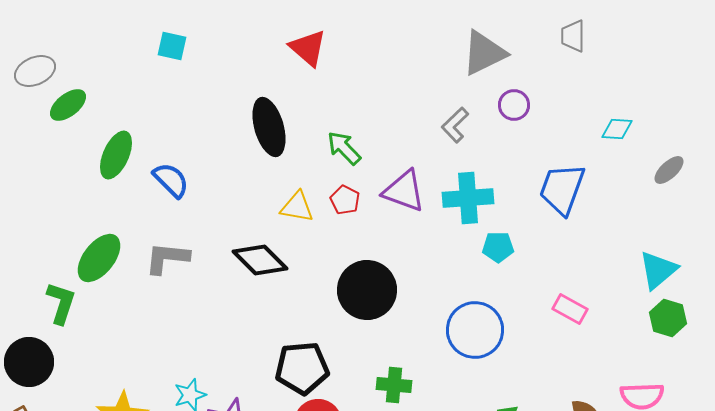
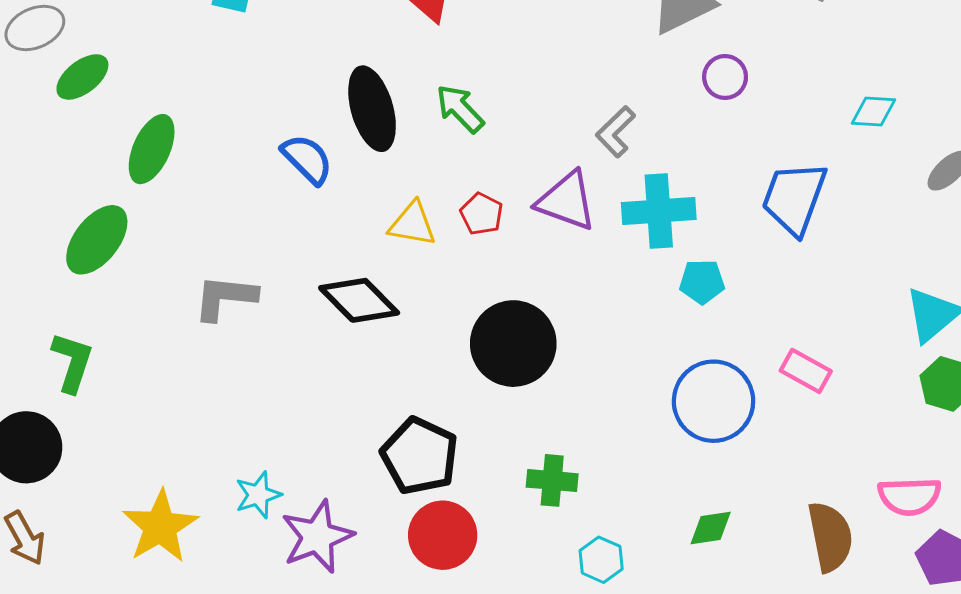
gray L-shape: (455, 125) -> (616, 132), moved
green arrow: (344, 148) -> (460, 109), moved
blue semicircle: (171, 180) -> (307, 159), moved
green ellipse: (99, 258) -> (97, 240), moved
blue circle: (475, 330) -> (714, 401), moved
black pentagon: (302, 368) -> (420, 456), turned 30

